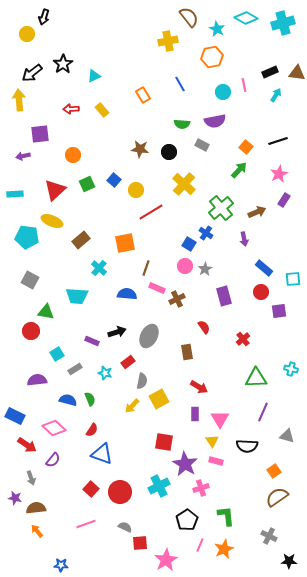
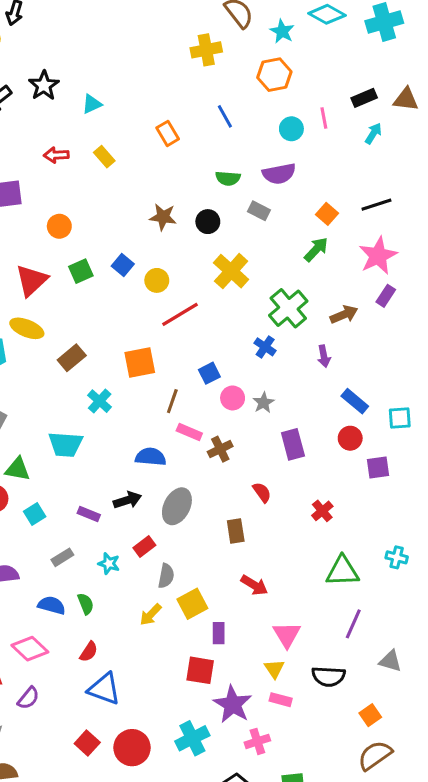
pink star: (279, 174) -> (378, 256), size x1.4
blue square: (189, 244) -> (209, 373), moved, turned 32
blue semicircle: (127, 294) -> (151, 457), moved
cyan square: (57, 354) -> (35, 514), moved
purple rectangle: (195, 414) -> (219, 633), moved

